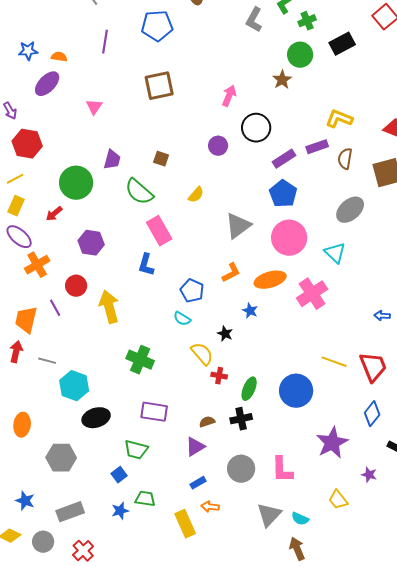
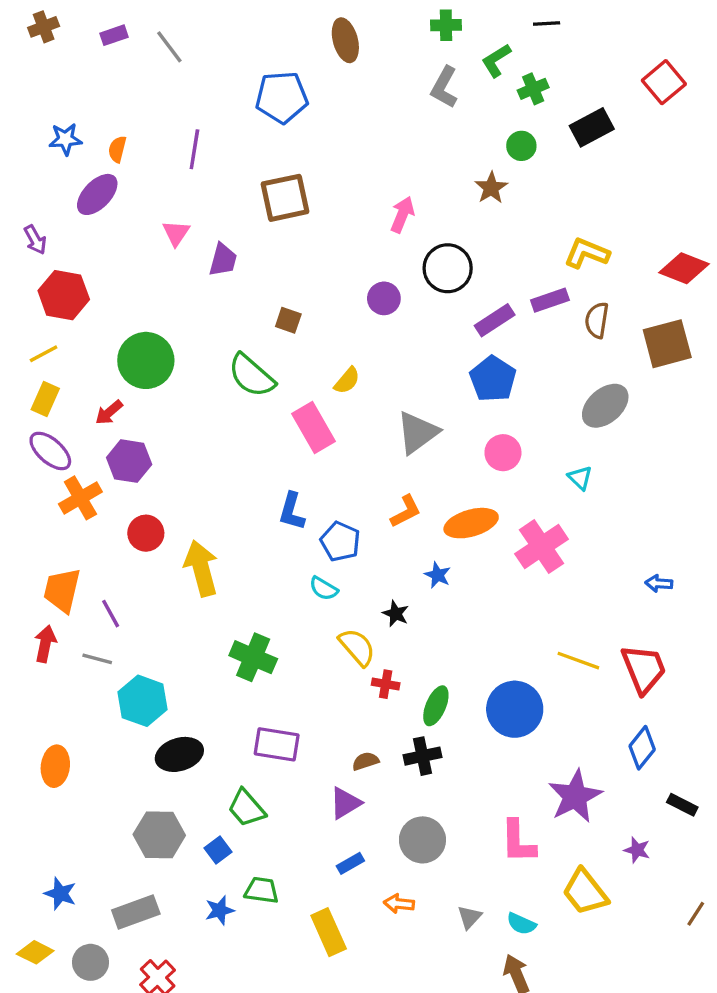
purple line: (105, 42) -> (194, 149), moved
green circle: (300, 55) -> (521, 146), size x0.7
orange semicircle: (59, 57) -> (117, 149), turned -84
purple trapezoid: (112, 160) -> (223, 260), moved
pink rectangle: (159, 231) -> (314, 428), moved
pink circle: (289, 238) -> (503, 453), size x0.6
purple hexagon: (91, 243) -> (129, 461), moved
cyan triangle: (335, 253) -> (580, 478), size x0.7
blue L-shape: (146, 265) -> (292, 511), moved
purple line: (55, 308) -> (111, 614), moved
green trapezoid: (136, 450) -> (246, 808), turned 35
gray hexagon: (61, 458) -> (159, 835), moved
pink L-shape: (282, 470) -> (518, 842), moved
yellow trapezoid: (338, 500) -> (585, 892), size x1.4
orange arrow: (210, 507) -> (399, 904), moved
gray triangle: (269, 515) -> (469, 917), size x0.6

